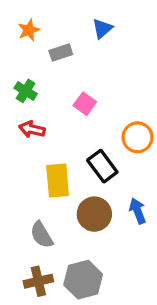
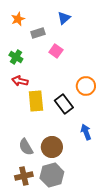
pink square: (85, 104) -> (56, 51), moved
yellow rectangle: (58, 180) -> (36, 101), moved
brown circle: (94, 214) -> (52, 147), moved

